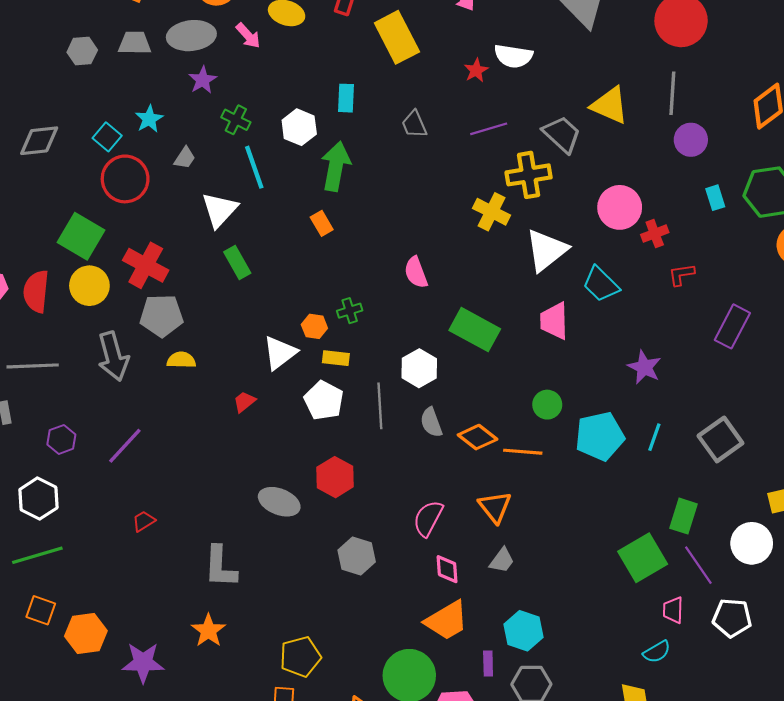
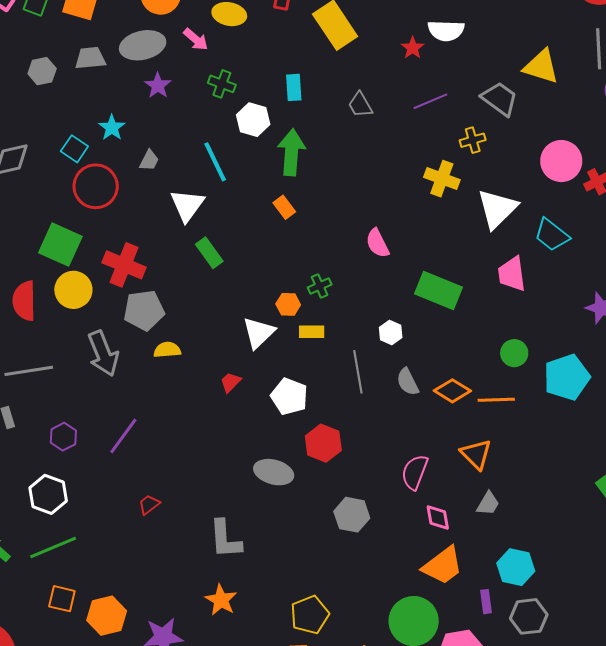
green cross: (236, 120) -> (222, 84), moved
yellow cross: (529, 175) -> (473, 140), size x0.6
white hexagon: (419, 368) -> (391, 332), size x0.7
white pentagon: (324, 401) -> (289, 396), moved

